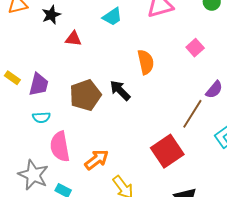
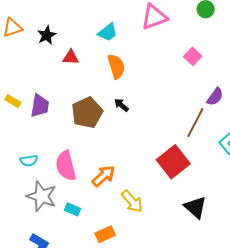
orange semicircle: (146, 62) -> (116, 66), moved
black arrow: (120, 90) -> (121, 105), size x0.7
cyan semicircle: (41, 117) -> (29, 161), moved

